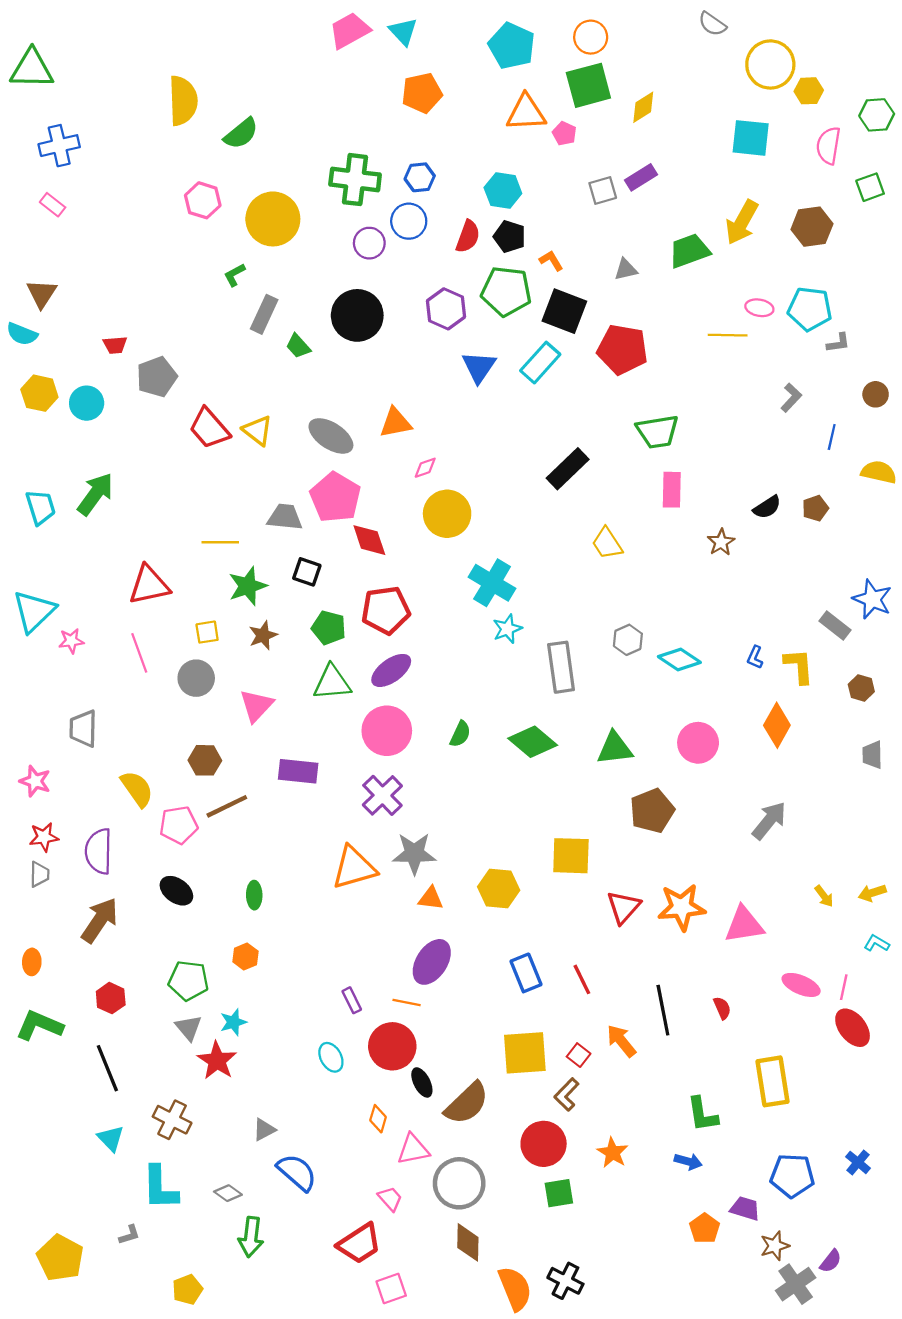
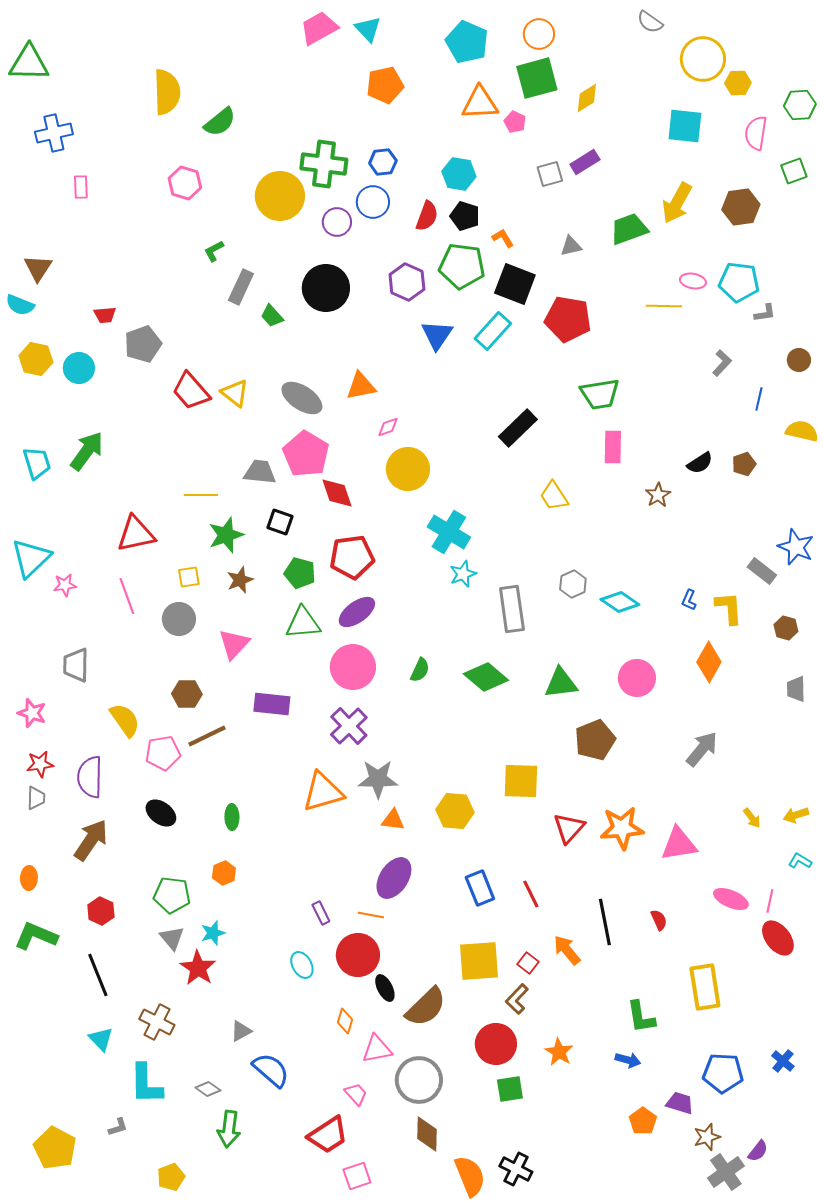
pink rectangle: (53, 205) -> (81, 187), moved, turned 50
yellow circle: (273, 219) -> (280, 196), moved

